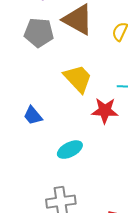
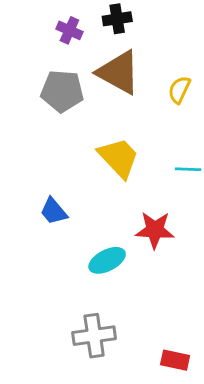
red star: (105, 111) -> (155, 230), moved

